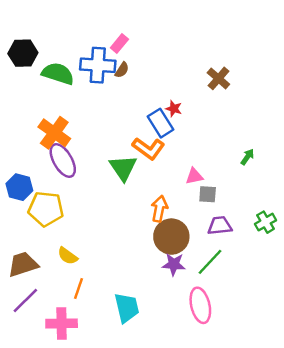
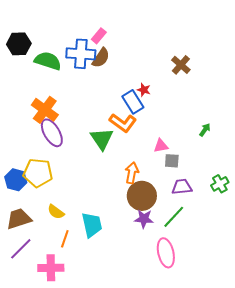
brown semicircle: (122, 70) -> (101, 58), size x1.5
blue hexagon: (19, 187) -> (16, 180), moved
cyan trapezoid: (127, 308) -> (92, 225), moved

